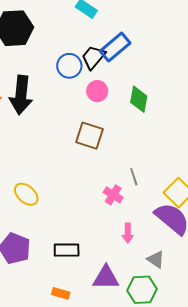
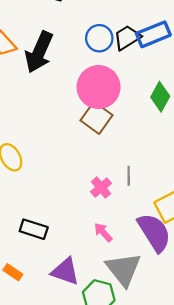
pink circle: (97, 91) -> (99, 87), moved, size x1.8
pink arrow: (128, 233) -> (103, 232), turned 120
gray triangle: (156, 259) -> (123, 269), size x1.8

